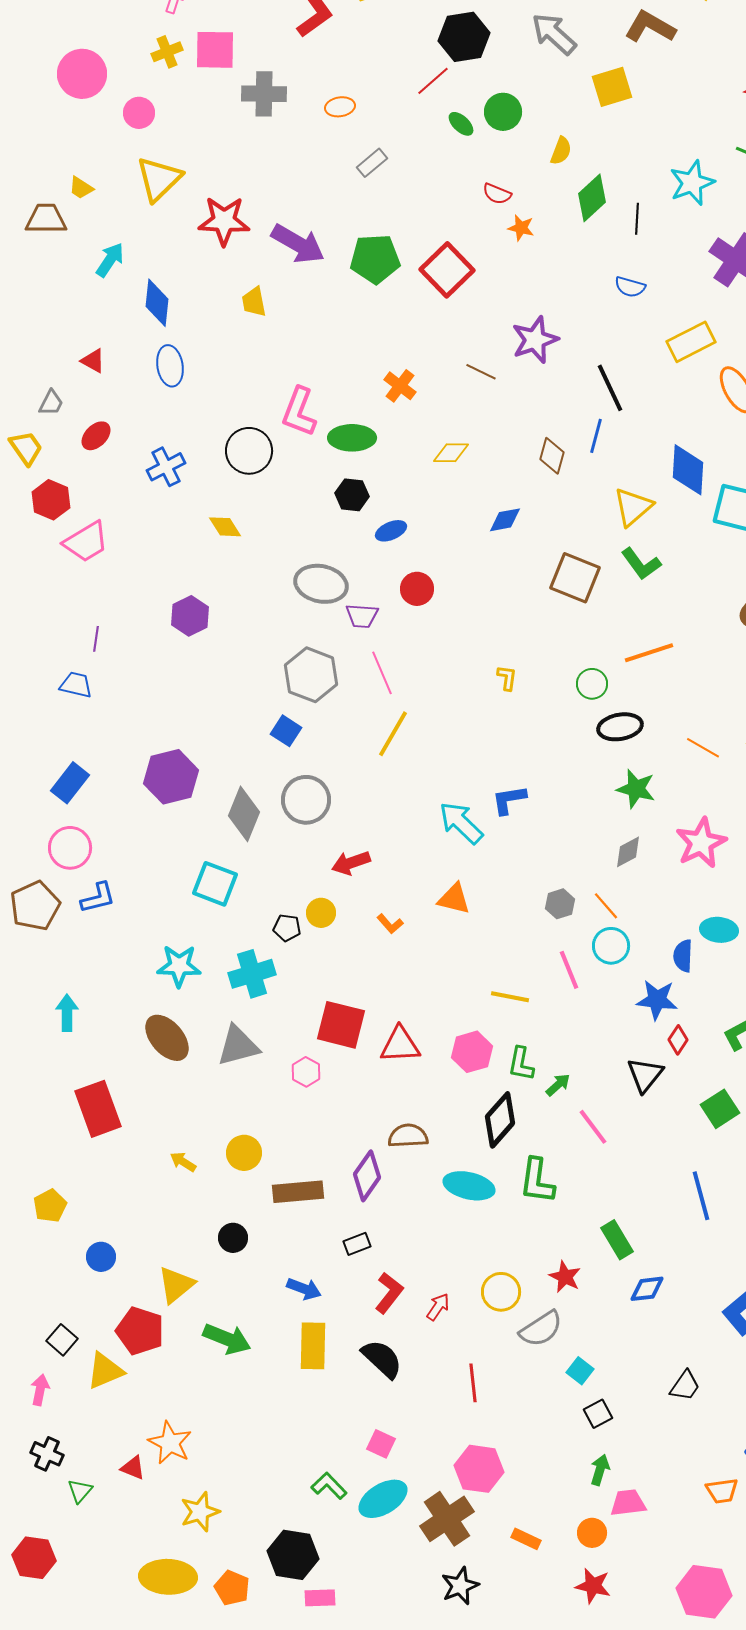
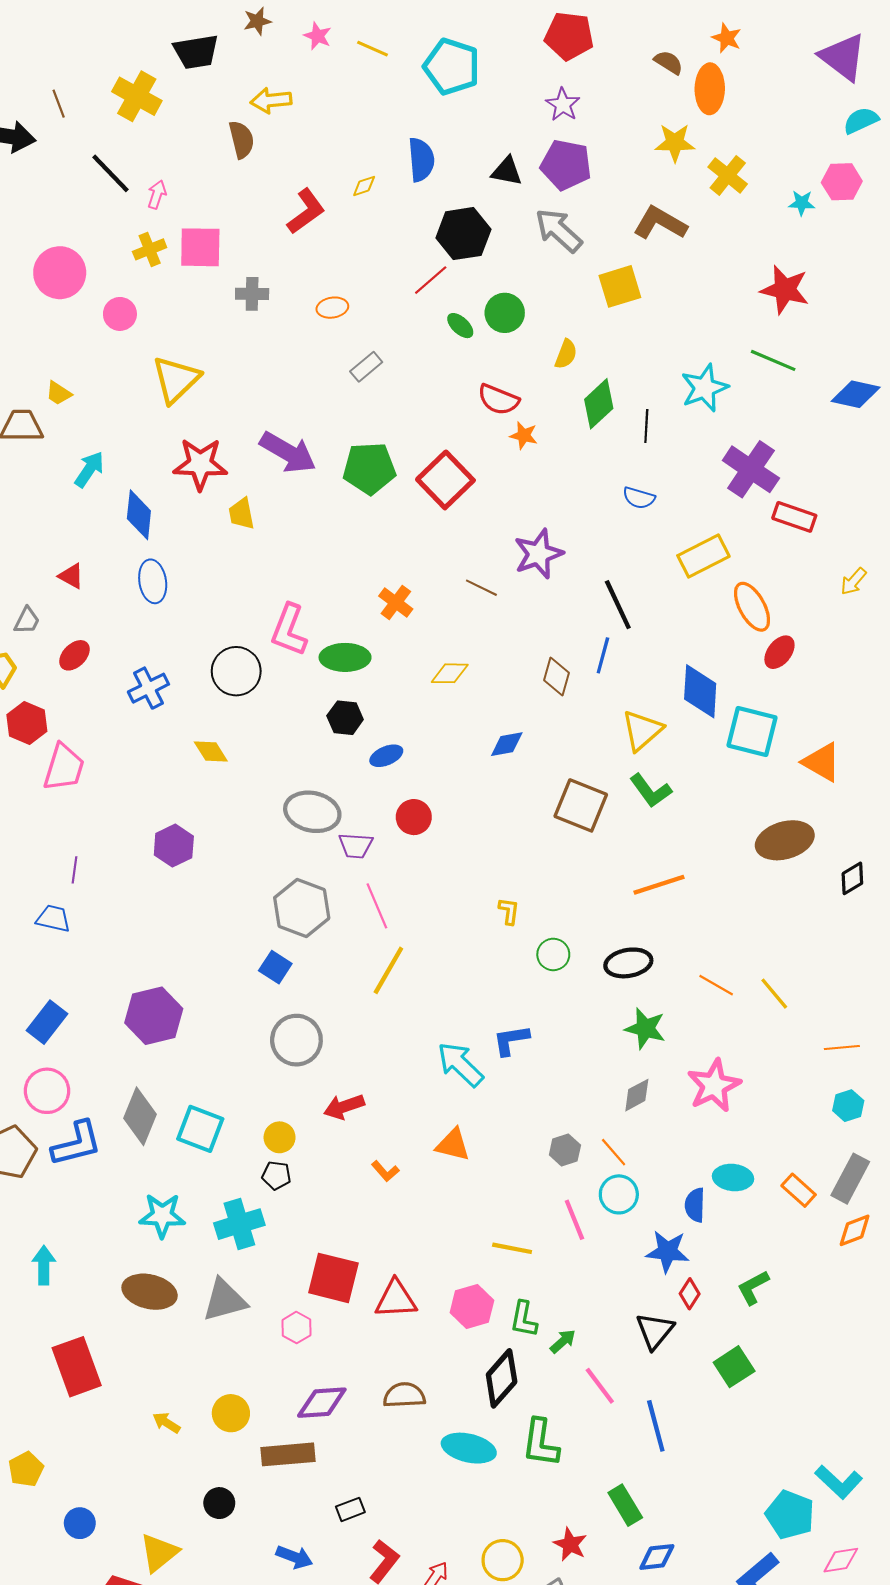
gray cross: (264, 94) -> (252, 294), size x0.7
yellow triangle: (159, 179) -> (176, 379), moved
red semicircle: (497, 194) -> (498, 400), size x1.4
red star: (224, 221) -> (200, 464), moved
pink trapezoid: (86, 542) -> (64, 767), turned -42
green circle: (592, 684) -> (553, 954), moved
gray diamond: (244, 814) -> (140, 1116), moved
blue L-shape: (98, 898) -> (77, 1144), size x1.4
yellow circle: (321, 913) -> (280, 1137), moved
brown ellipse: (167, 1038) -> (150, 1292), turned -36
purple diamond: (367, 1176) -> (322, 1403), moved, turned 51
blue line: (701, 1196) -> (656, 1426), moved

